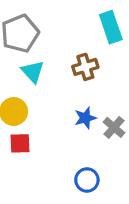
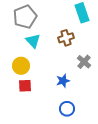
blue star: (85, 118) -> (63, 81), moved
gray cross: (114, 127) -> (84, 62), moved

